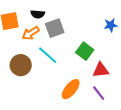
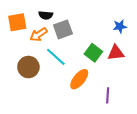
red triangle: (101, 70) -> (116, 53), moved
orange ellipse: (71, 89) -> (79, 79), moved
purple line: (99, 93) -> (108, 95), turned 42

